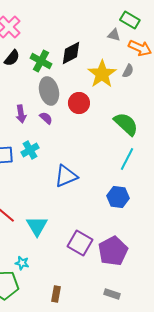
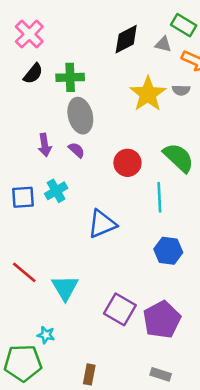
black diamond: (71, 53) -> (126, 39), moved
green cross: (41, 61) -> (70, 77), turned -30
gray semicircle: (128, 71) -> (181, 90), turned 64
red circle: (79, 103) -> (127, 163), moved
cyan line: (127, 159) -> (159, 197), moved, turned -30

